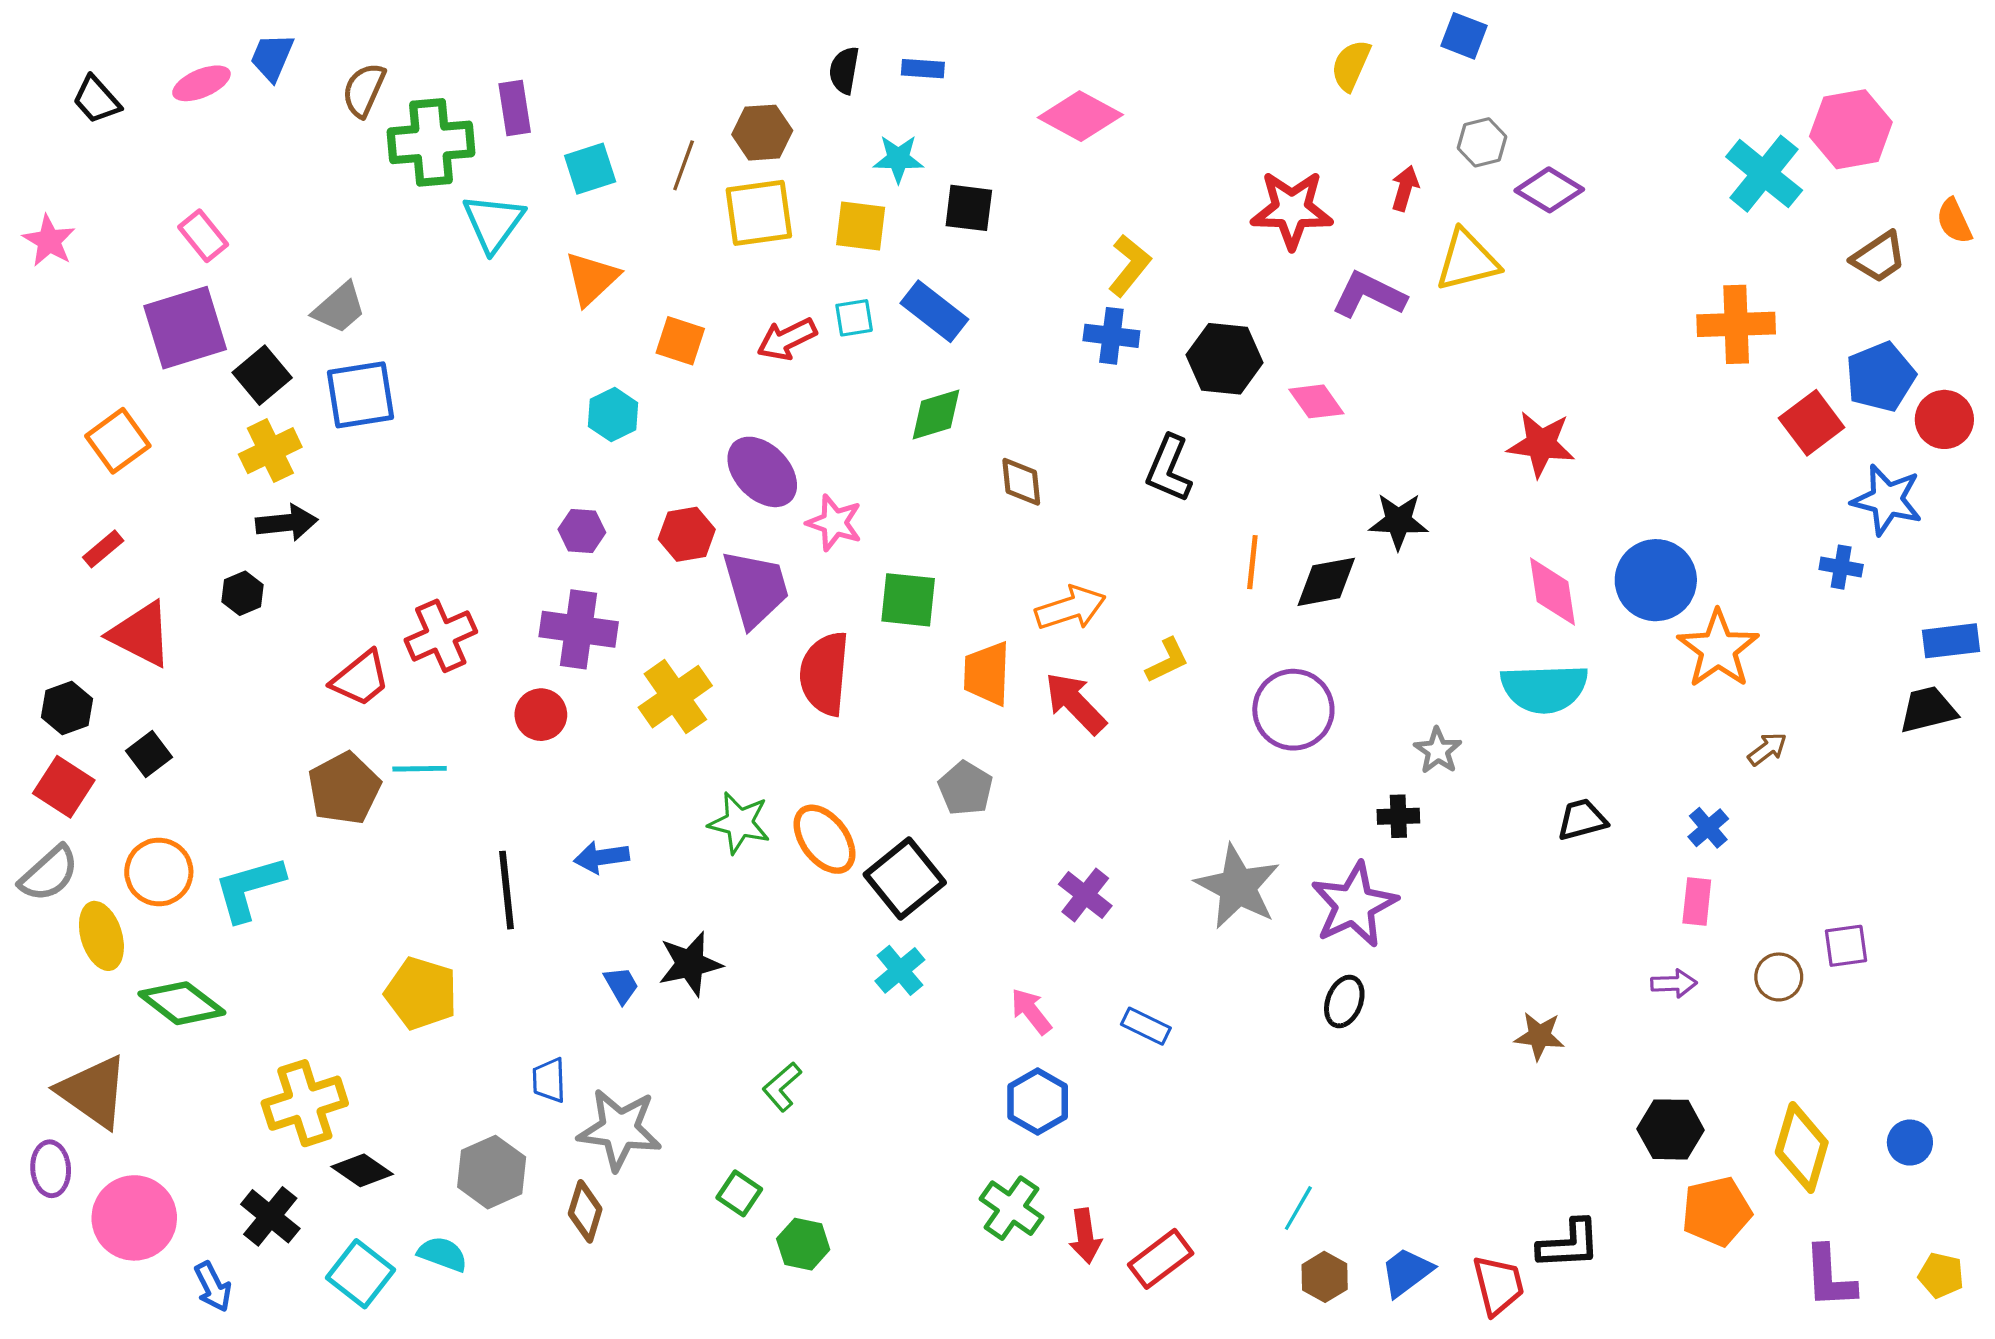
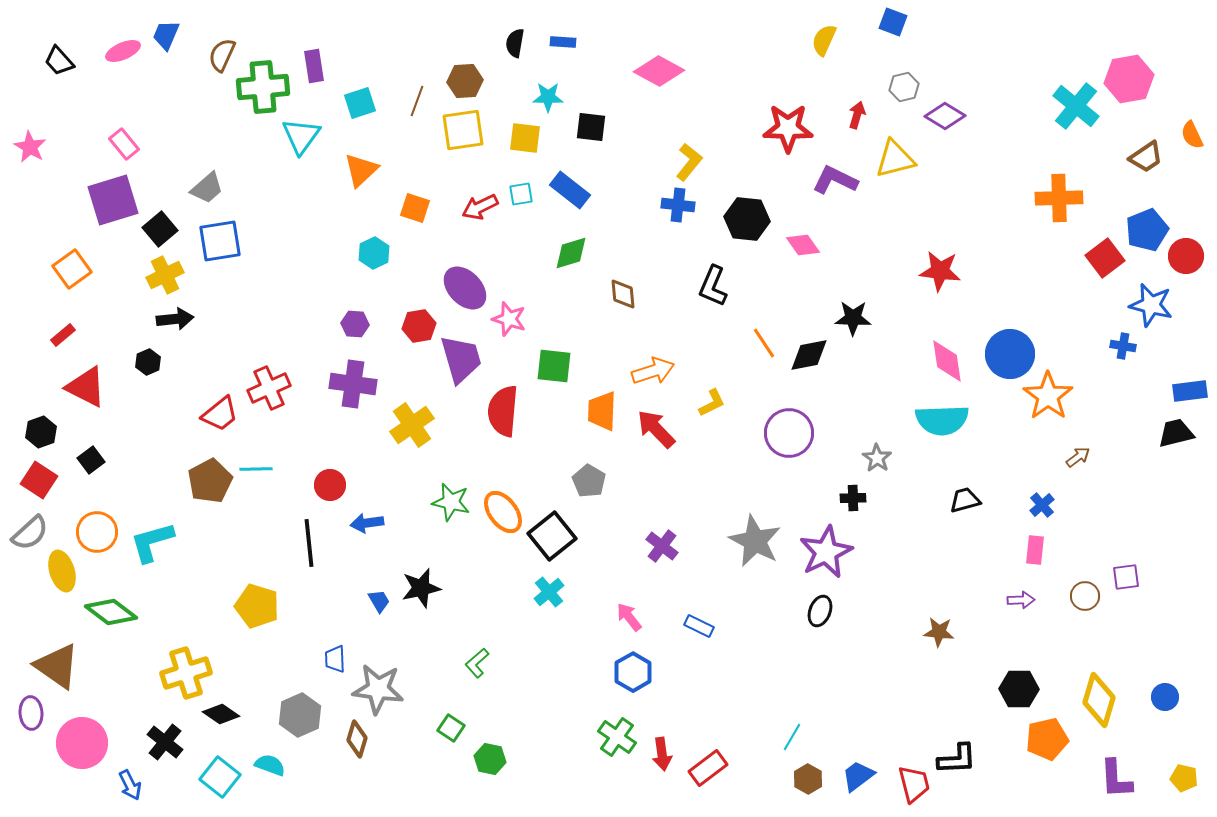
orange line: (1252, 562) -> (764, 343), turned -40
red circle: (541, 715) -> (330, 485), moved

